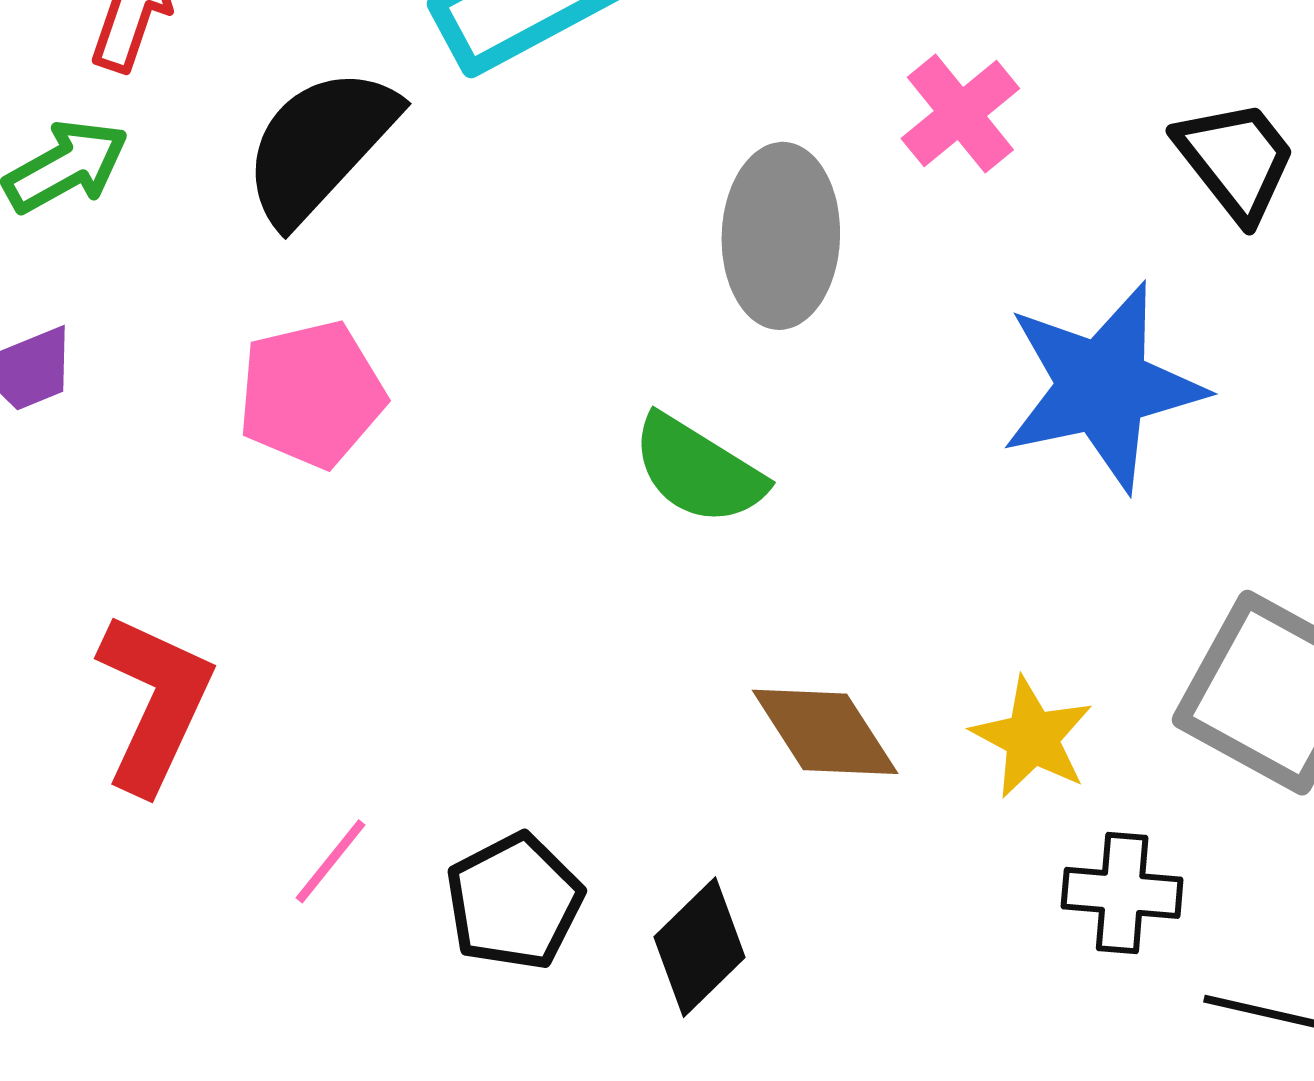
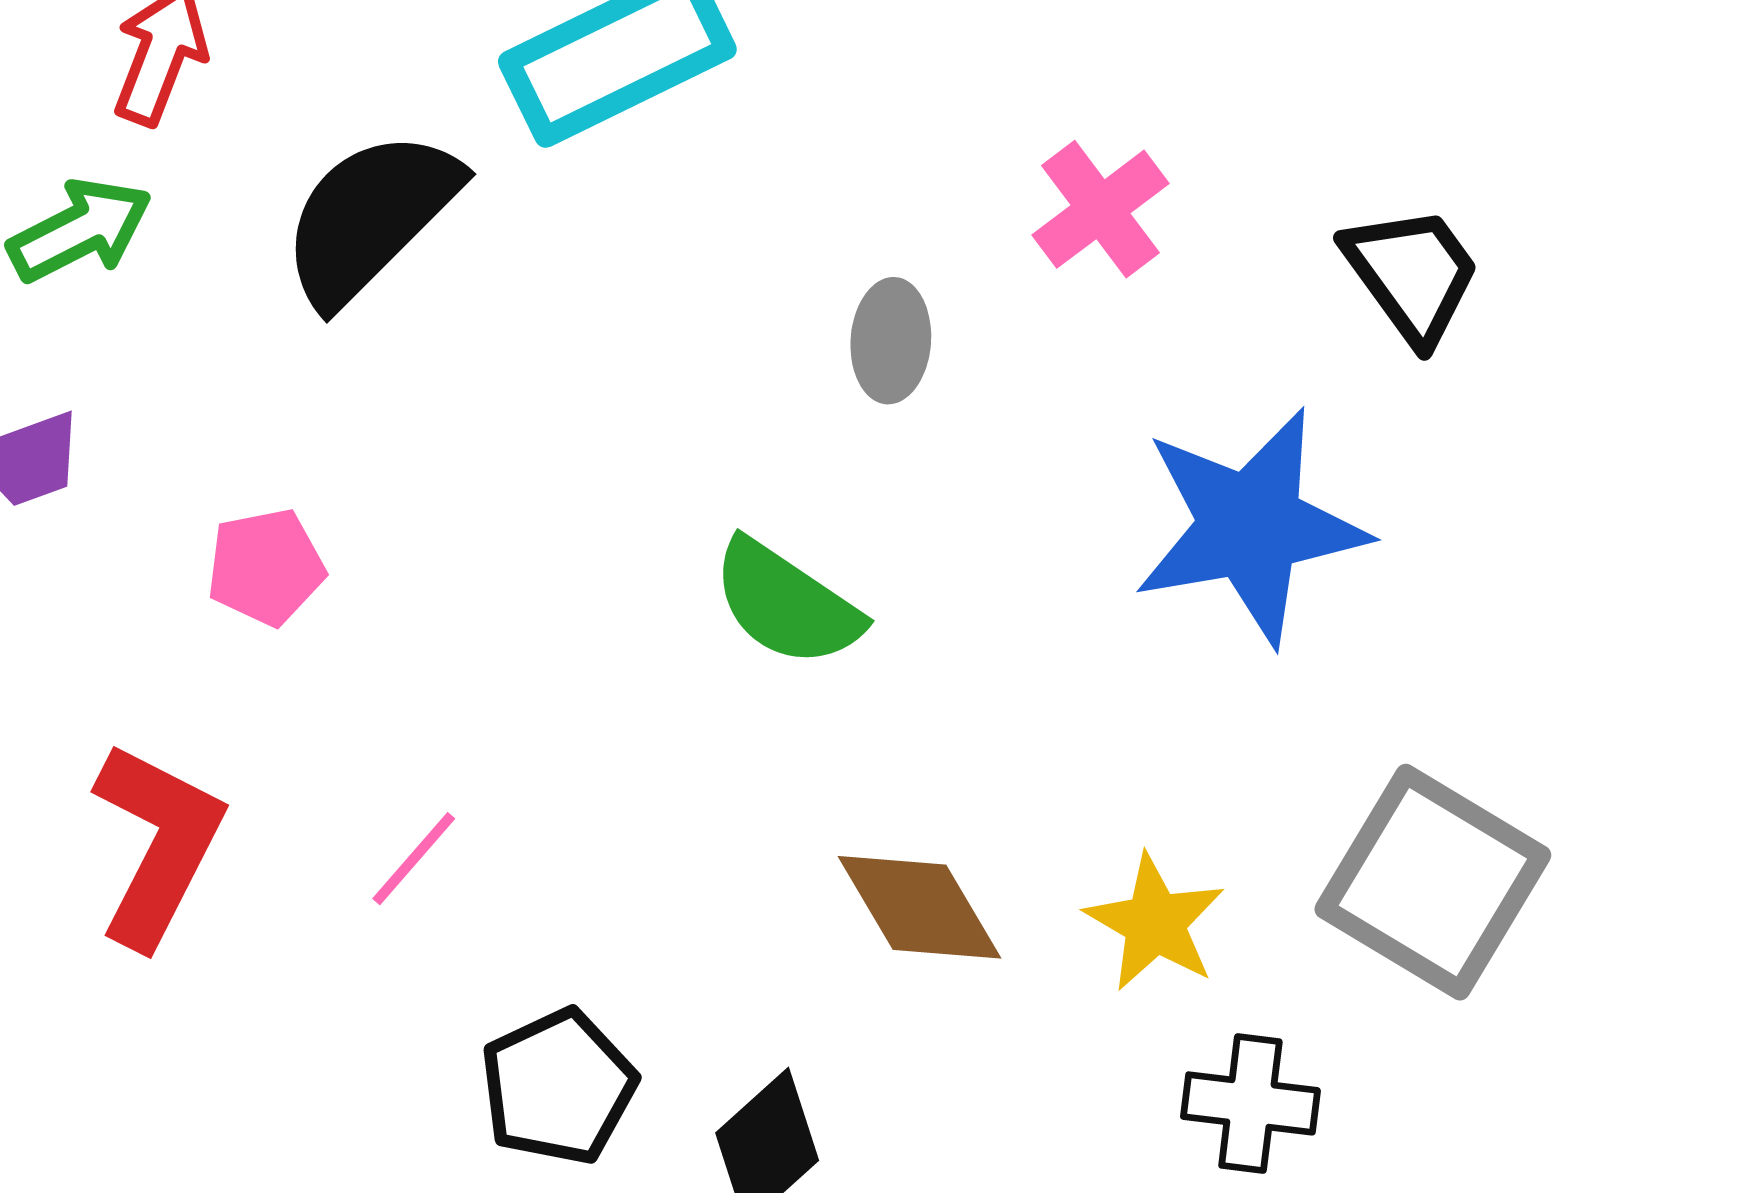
gray ellipse: (781, 236) -> (891, 341), size x0.6
pink pentagon: (311, 394) -> (266, 567), moved, size x0.7
pink line: (330, 861) -> (414, 859), moved

